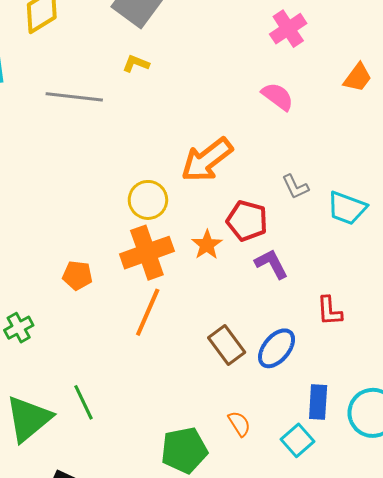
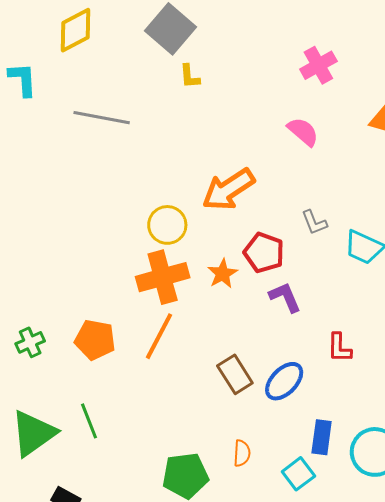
yellow L-shape: (136, 64) -> (190, 76), moved, turned -120
orange pentagon: (77, 275) -> (95, 340), moved, size x1.4
orange semicircle: (239, 424) -> (242, 453), turned 32

